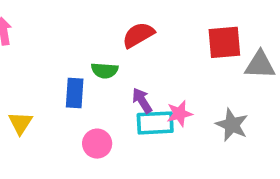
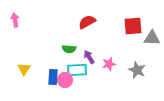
green semicircle: (105, 71) -> (69, 49), moved
blue rectangle: (75, 93) -> (53, 77), moved
cyan rectangle: (155, 123) -> (77, 70), moved

